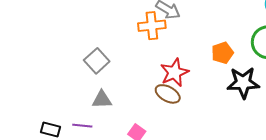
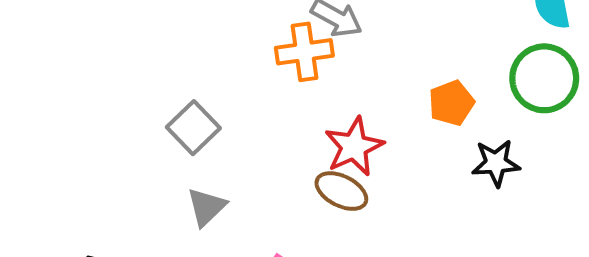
black star: (243, 83) -> (496, 163), size x0.7
gray triangle: (102, 100) -> (207, 207), turned -40

